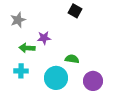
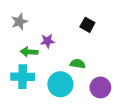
black square: (75, 11) -> (87, 25), moved
cyan cross: (21, 71) -> (23, 77), size x1.5

